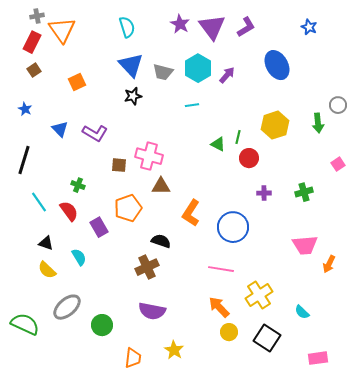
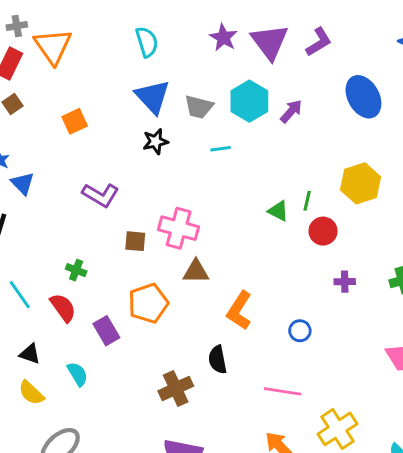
cyan line: (192, 105) -> (220, 149), moved
blue triangle: (60, 129) -> (23, 183), moved
blue circle: (233, 227) -> (300, 331), size x0.5
black semicircle: (161, 241) -> (218, 360), moved, turned -120

